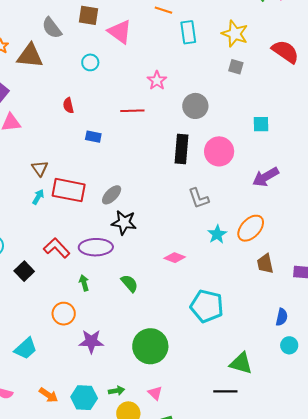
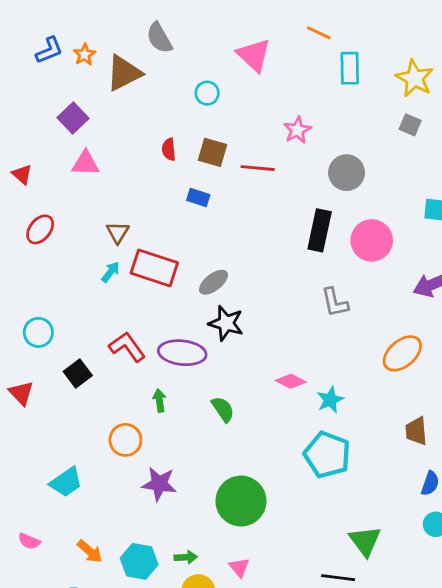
brown square: (89, 15) -> (213, 152), moved
brown triangle: (30, 56) -> (124, 73), turned -40
cyan star: (217, 234) -> (330, 400), moved
brown trapezoid: (265, 264) -> (416, 431), moved
green triangle: (241, 363) -> (365, 541), turned 30

